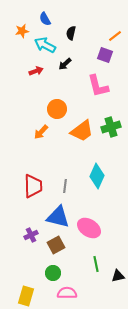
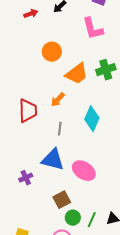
orange arrow: (41, 132) -> (58, 100), moved
red trapezoid: (33, 186) -> (28, 111), moved
brown square: (56, 245) -> (62, 200), moved
green line: (96, 264) -> (92, 220), moved, turned 35
green circle: (53, 273) -> (73, 218), moved

